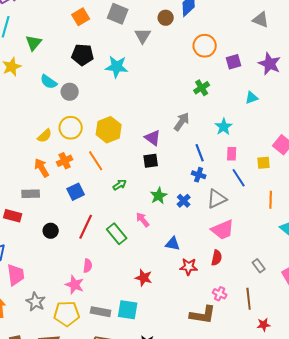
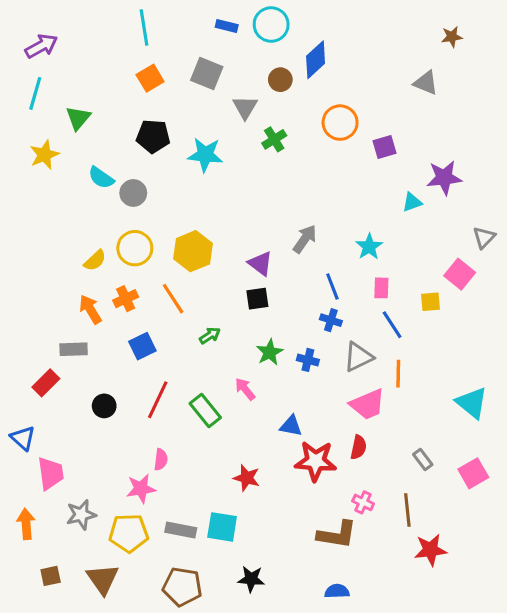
purple star: (270, 64) -> (444, 178), moved, turned -30
green cross: (202, 88) -> (274, 139), moved
orange line: (271, 200) -> (398, 374), moved
blue cross: (184, 201) -> (308, 360), turned -32
red rectangle: (13, 216) -> (46, 383), turned -60
red star: (189, 267) -> (316, 461), size x1.5
pink star: (75, 285) -> (141, 489), turned -30
gray star: (36, 302) -> (81, 515), turned 30
red star: (264, 325) -> (430, 550), size x1.5

